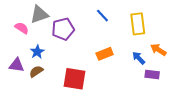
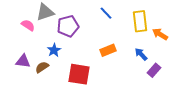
orange arrow: (158, 50) -> (160, 34), moved
blue star: (37, 52) -> (54, 50), moved
purple rectangle: (152, 75) -> (154, 70), turned -56

